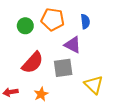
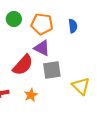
green circle: (25, 26) -> (14, 19), moved
purple triangle: (73, 45) -> (42, 48), moved

